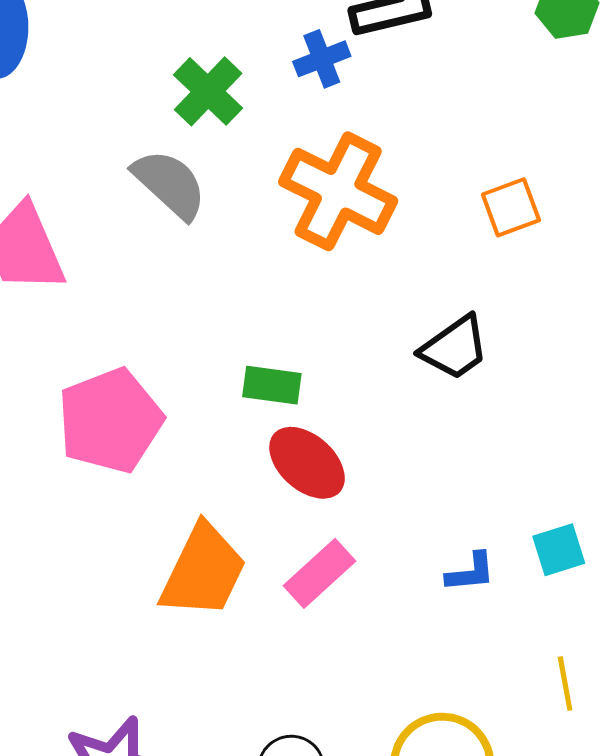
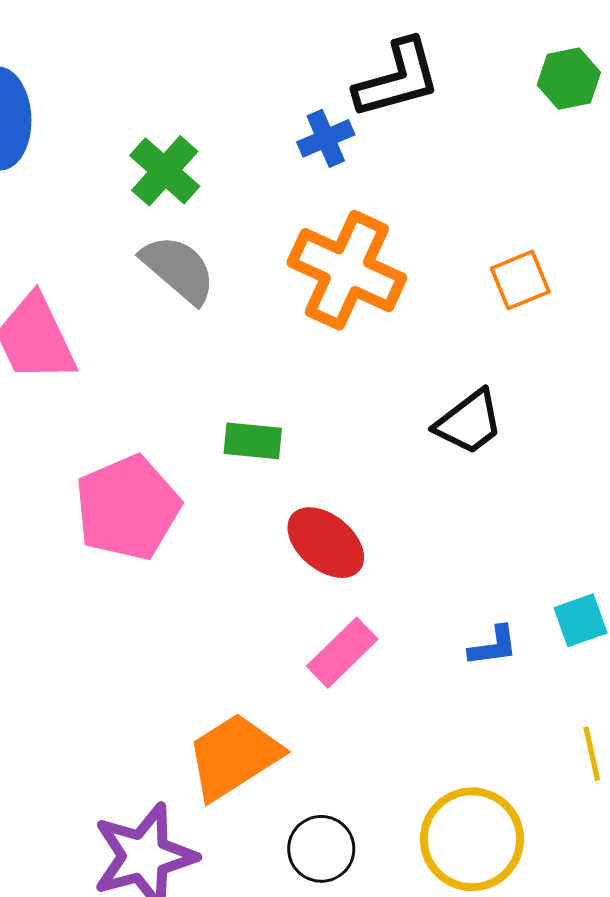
green cross: (208, 91) -> (165, 171), moved
green rectangle: (272, 385) -> (253, 441), moved
orange trapezoid: (203, 571) -> (234, 756), moved, turned -146

